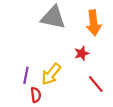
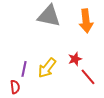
red star: (82, 53) -> (75, 59), moved
red semicircle: (36, 95) -> (15, 87), moved

